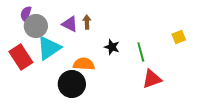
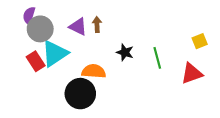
red rectangle: (21, 57) -> (36, 61), moved, size x0.7
red triangle: (152, 79) -> (192, 73), moved

